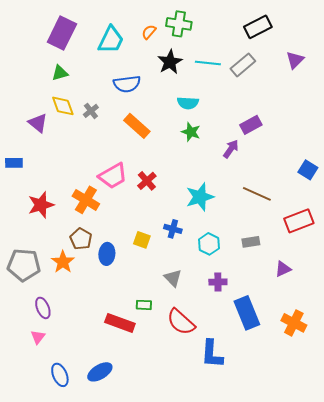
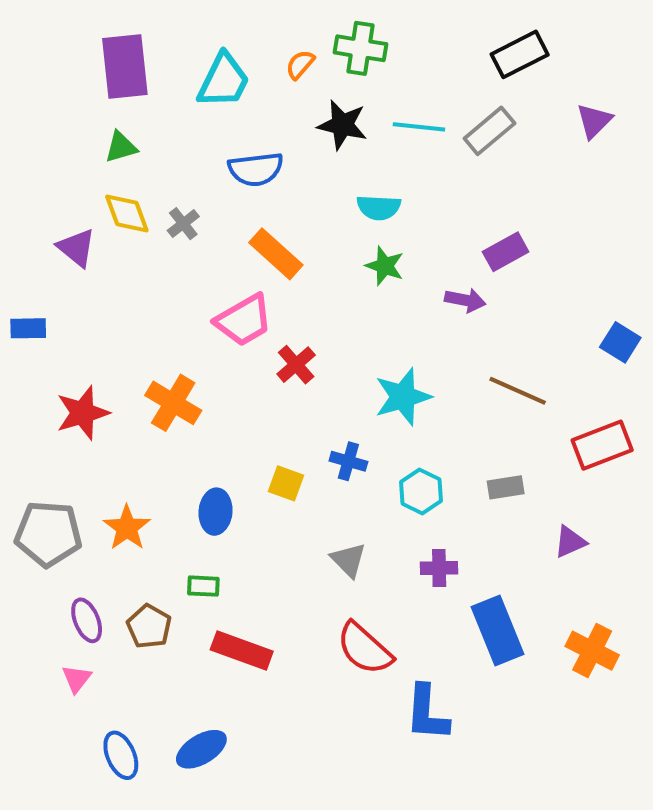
purple rectangle: (62, 33) -> (125, 66), turned -32
black star: (170, 62) -> (342, 125), turned -30
purple arrow: (231, 149) -> (465, 300), turned 66
pink trapezoid: (113, 176) -> (244, 320), moved
brown pentagon: (81, 239) -> (149, 626), moved
green rectangle: (144, 305) -> (203, 586), moved

